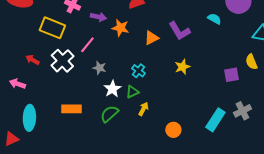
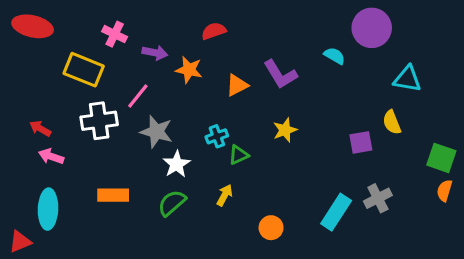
red arrow: (32, 60) -> (40, 129), moved
white cross: (62, 61) -> (99, 121), turned 35
gray star: (99, 68) -> (156, 132), size x1.5
cyan cross: (138, 71) -> (217, 136), turned 32
pink arrow: (17, 84) -> (51, 156), moved
green triangle: (132, 92) -> (239, 155), moved

